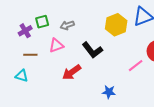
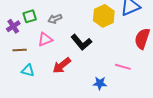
pink line: (136, 66) -> (123, 67), moved, turned 56
cyan triangle: (22, 76) -> (28, 70), moved

